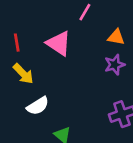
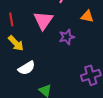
pink triangle: (59, 43) -> (43, 21), turned 30
purple star: (115, 65) -> (67, 37), moved

